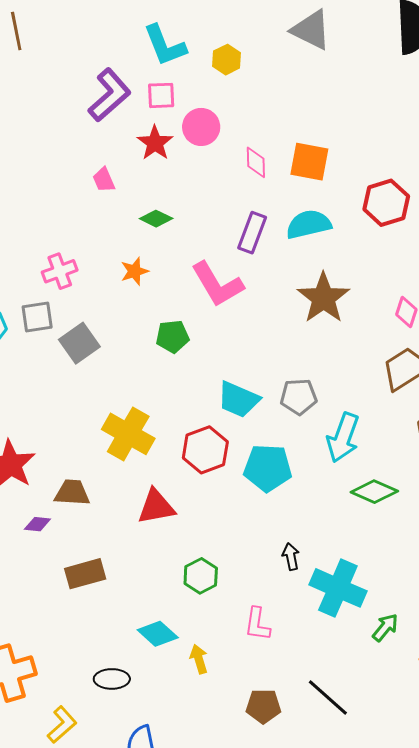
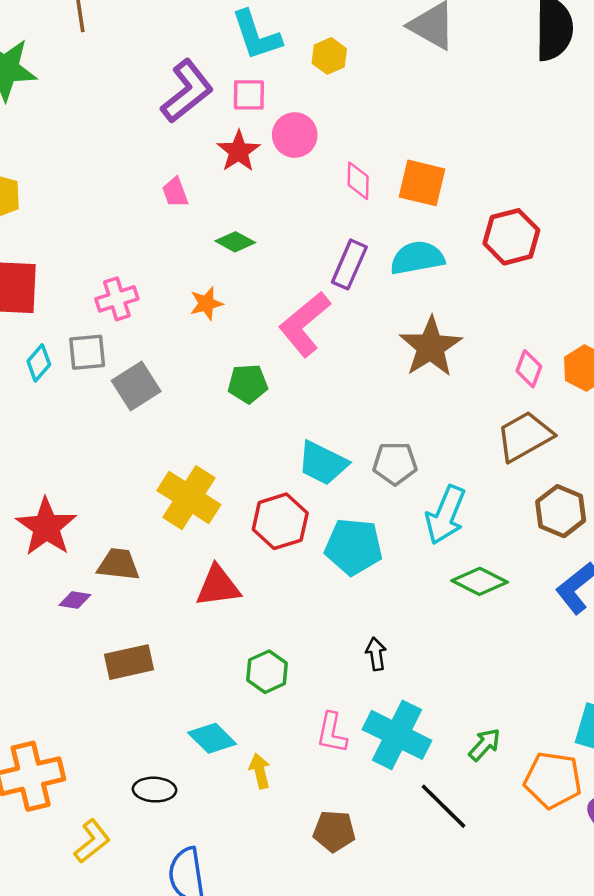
pink L-shape: (217, 284) -> (305, 324), turned 78
cyan cross: (338, 588) -> (397, 735), moved
black line: (328, 698) -> (444, 806), moved

